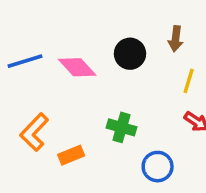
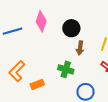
brown arrow: (176, 39) -> (80, 48), moved
pink diamond: (77, 67) -> (41, 21), moved, turned 60

